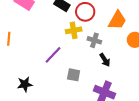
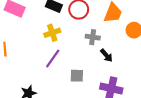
yellow cross: (74, 30) -> (52, 33), moved

